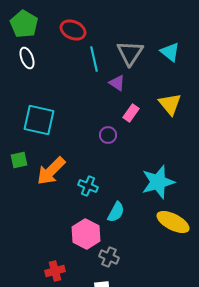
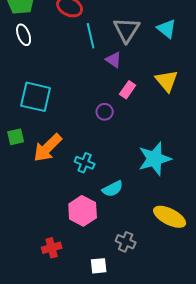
cyan semicircle: (116, 212) -> (113, 189), turned 35
yellow ellipse: (173, 222) -> (170, 217), moved
gray cross: (109, 257) -> (126, 242), moved

